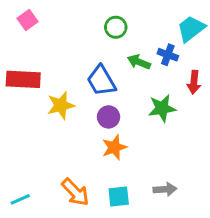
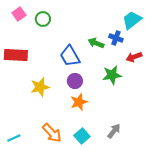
green circle: (116, 27) -> (43, 19), moved
red arrow: (194, 82) -> (134, 57), turned 63
yellow star: (61, 105) -> (40, 87), moved
gray arrow: (165, 189) -> (114, 131), turned -49
cyan square: (119, 197) -> (82, 136), turned -35

